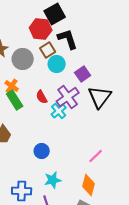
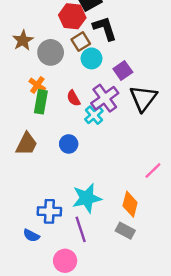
green rectangle: (15, 100) -> (41, 102), turned 42
blue circle: (42, 151) -> (69, 144), moved
pink line: (96, 156) -> (153, 170), moved
cyan star: (53, 180) -> (87, 198), size x1.4

